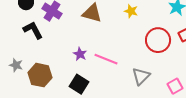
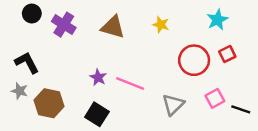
black L-shape: (33, 30) -> (27, 63), moved
pink square: (175, 86) -> (215, 98), moved

